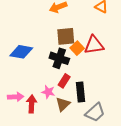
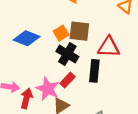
orange square: (77, 48) -> (61, 33), moved
pink star: (48, 92) -> (48, 89), size x1.5
black rectangle: (80, 92) -> (94, 71), moved

